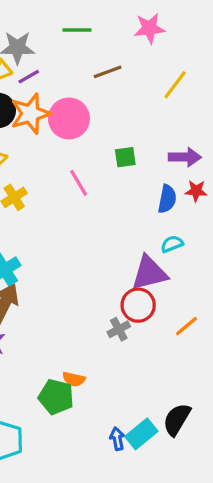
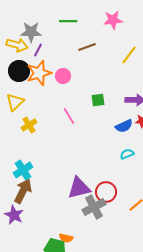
purple line: (29, 77) -> (38, 50), turned -32
pink circle: (69, 118) -> (63, 76), size x0.6
blue semicircle: (167, 199) -> (124, 126), turned 54
purple triangle: (149, 273) -> (79, 188), moved
gray cross: (119, 329) -> (94, 207), size x1.6

